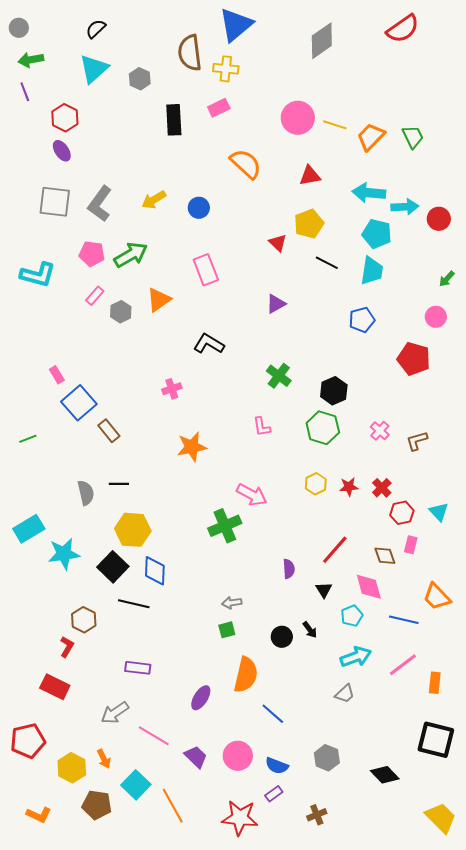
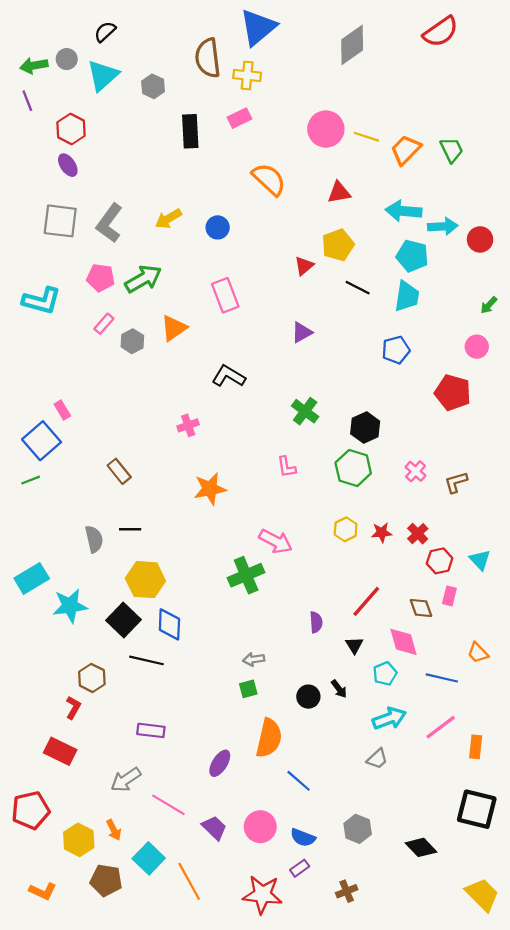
gray circle: (19, 28) -> (67, 59), moved
red triangle: (278, 243) -> (304, 266), turned 36
blue square: (79, 403) -> (42, 441), moved
orange trapezoid: (437, 597) -> (478, 653), size x0.7

